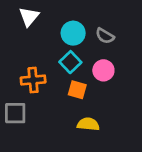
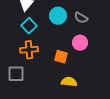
cyan square: (70, 62) -> (29, 26), moved

